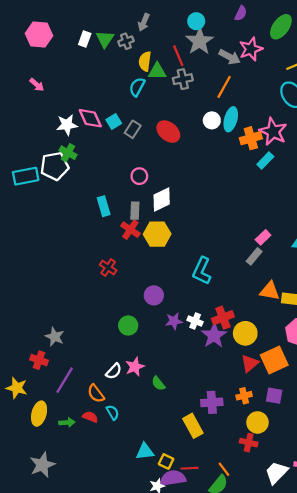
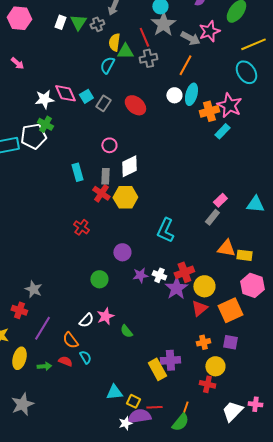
red triangle: (250, 363) -> (199, 308), moved
purple cross: (212, 402) -> (170, 360), moved
orange line: (224, 469) -> (185, 408), turned 56

